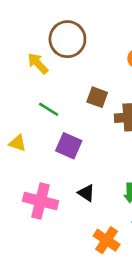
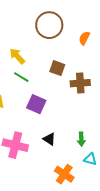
brown circle: (67, 39) -> (49, 25), moved
yellow arrow: (38, 63) -> (17, 56), moved

